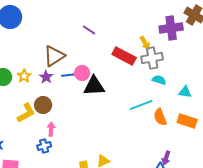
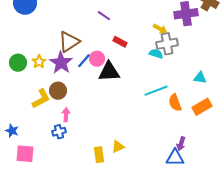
yellow arrow: (145, 43) -> (160, 29), turned -32
red rectangle: (124, 56) -> (120, 42), moved, size x0.6
blue line: (69, 75) -> (84, 61), turned -42
purple star: (46, 77) -> (61, 63), size x1.6
cyan semicircle: (159, 80) -> (156, 54), moved
orange rectangle: (187, 121) -> (202, 107), turned -48

